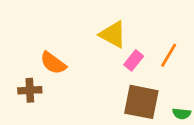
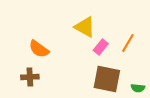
brown cross: (30, 90) -> (30, 77), moved

